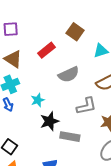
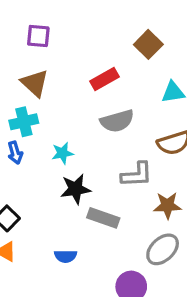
brown square: (75, 32) -> (148, 44), moved
red rectangle: (47, 50) -> (105, 79), moved

